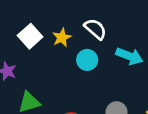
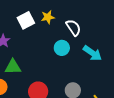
yellow star: (62, 37) -> (48, 17), moved

